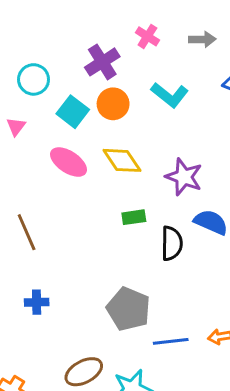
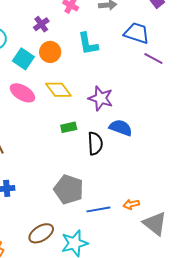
purple cross: (102, 62) -> (41, 24), size x0.7
cyan L-shape: (170, 95) -> (88, 44), turned 45

